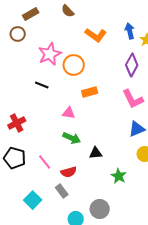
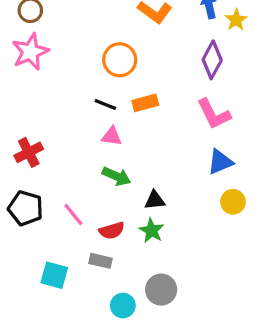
pink star: (50, 54) -> (30, 52), moved
black line: (42, 85) -> (105, 104), moved
green star: (119, 176) -> (152, 231), moved
gray rectangle: (62, 191) -> (101, 261), turned -40
cyan square: (33, 200) -> (54, 275), turned -30

